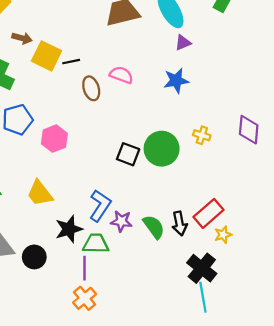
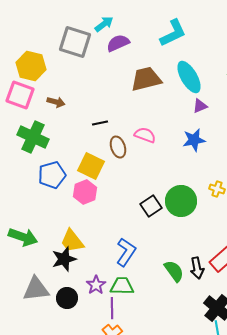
yellow square: (47, 56) -> (91, 166), moved
black square: (128, 154) -> (151, 206), turned 35
purple star: (121, 221) -> (96, 285), moved, turned 30
black star: (69, 229) -> (64, 259), moved

